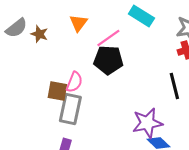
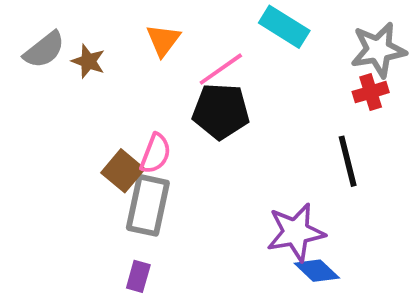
brown square: (57, 91) -> (123, 171), turned 30

